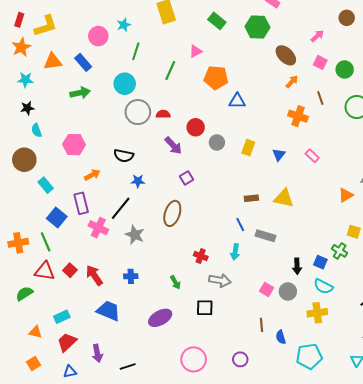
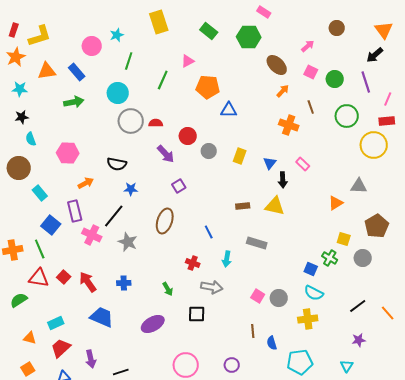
blue line: (240, 225) -> (209, 232), moved
black arrow: (297, 266) -> (283, 180), moved

